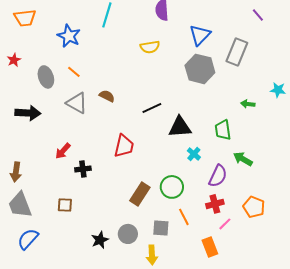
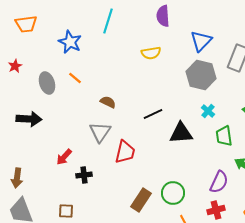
gray triangle: (77, 103) -> (100, 132), moved, turned 35
cyan cross: (194, 154) -> (208, 111), moved

